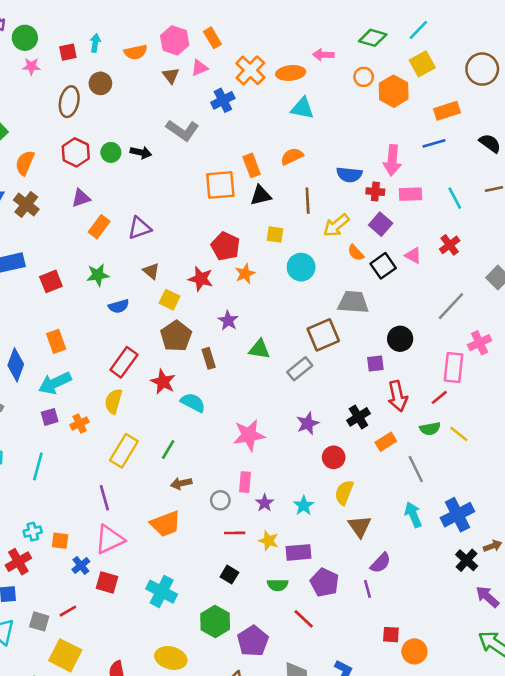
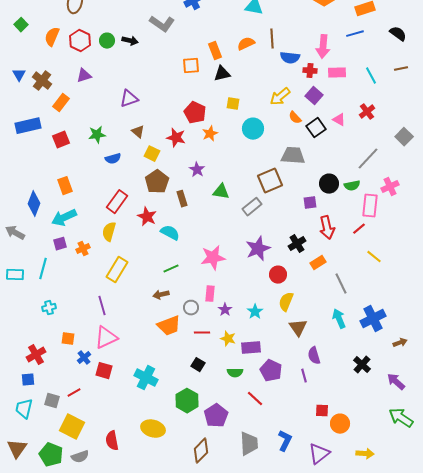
orange semicircle: (25, 163) -> (52, 37), moved
orange square: (220, 185) -> (191, 66), size x0.7
brown line: (308, 201) -> (272, 39), moved
orange rectangle: (99, 227) -> (61, 103), moved
purple star: (308, 423) -> (258, 249), size x1.4
green semicircle: (430, 429) -> (352, 186), moved
green line: (168, 450) -> (171, 269), moved, turned 35
cyan line: (38, 466) -> (43, 269), moved
orange trapezoid: (166, 524) -> (169, 326), moved
cyan cross: (33, 532) -> (49, 308), moved
black cross: (467, 560) -> (362, 365), moved
purple semicircle: (381, 563) -> (314, 356), turned 120

